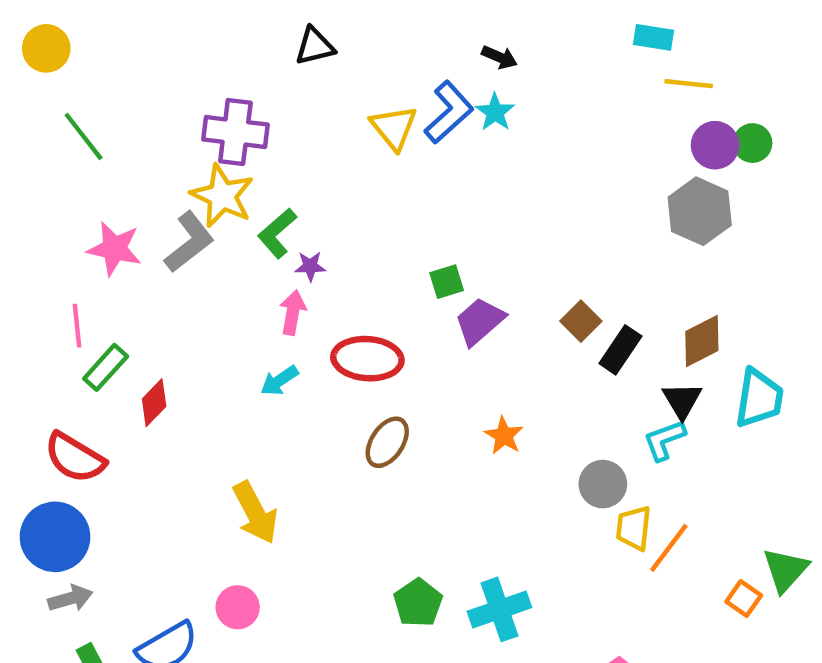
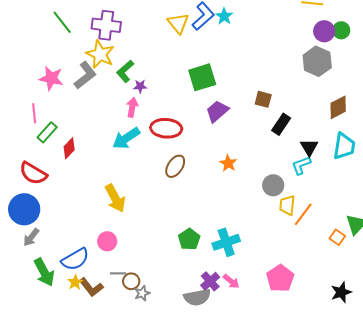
green line: (84, 136) -> (62, 22), moved
green square: (447, 282) -> (202, 77), moved, size x1.8
brown square: (581, 321) -> (263, 99), moved, turned -30
brown diamond: (702, 341) -> (338, 107), moved
cyan arrow: (279, 381) -> (126, 138), size x1.6
gray arrow: (70, 598) -> (31, 237), turned 144

